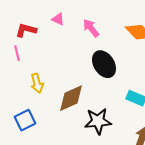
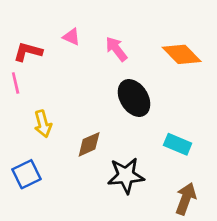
brown diamond: (71, 98) -> (89, 144), size x0.7

